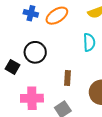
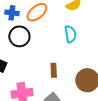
black circle: (35, 52) -> (19, 36), moved

